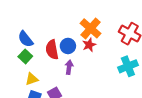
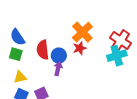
blue circle: (68, 46) -> (59, 56), moved
green square: (25, 56) -> (16, 54), turned -32
cyan cross: (128, 66) -> (117, 56), moved

